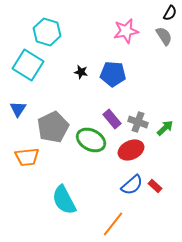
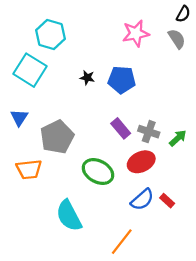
green ellipse: (91, 140) -> (98, 172), moved

